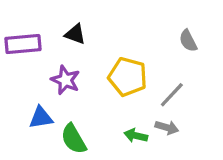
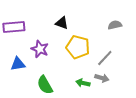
black triangle: (75, 34) -> (62, 23), moved
gray semicircle: (188, 41) -> (115, 25), turned 104
blue triangle: (41, 118) -> (18, 64), moved

